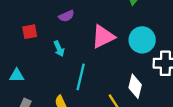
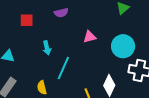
pink triangle: (103, 37) -> (90, 37), size x0.6
cyan arrow: (59, 49) -> (47, 48), moved

